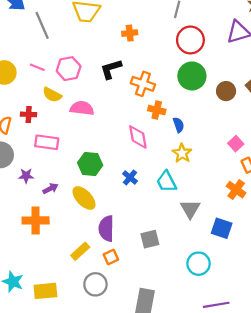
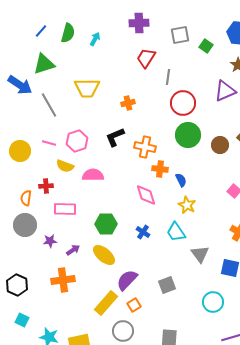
purple semicircle: (106, 229) -> (127, 280), turned 50
yellow rectangle: (80, 251) -> (106, 303), size x1.4

